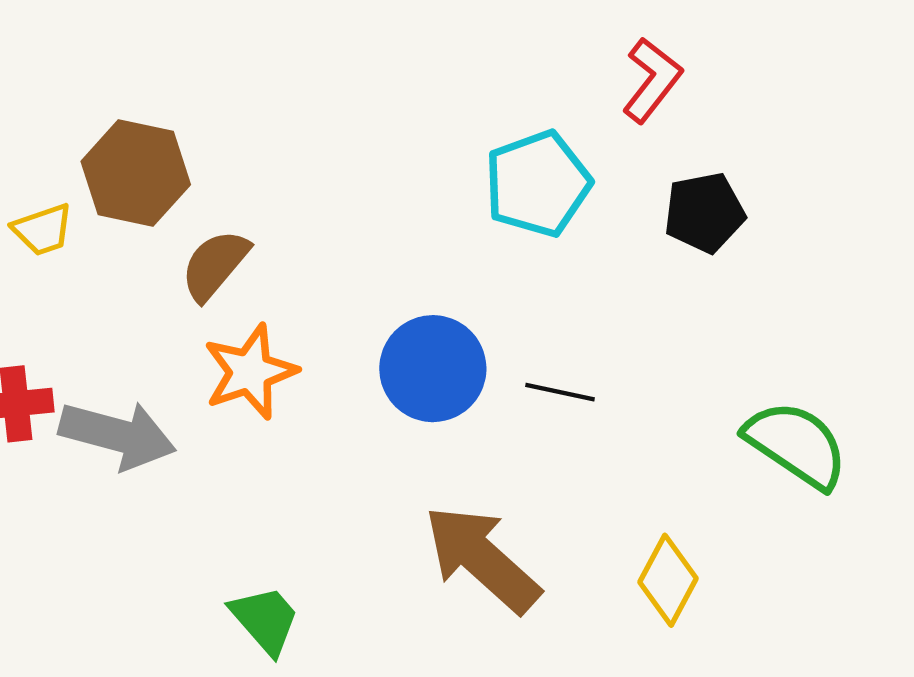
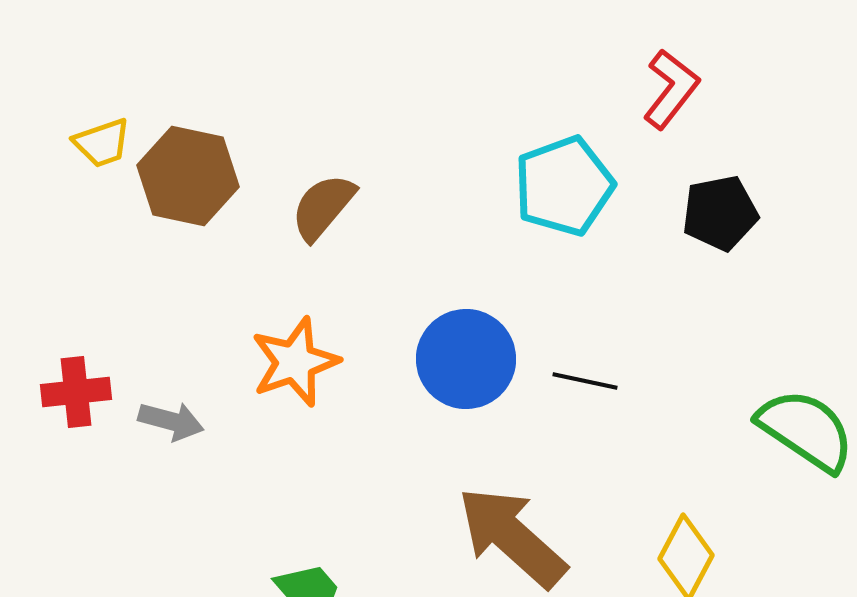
yellow trapezoid: (43, 230) -> (102, 143), moved
brown semicircle: (215, 265) -> (323, 207), moved
gray arrow: (118, 435) -> (171, 421), size x0.6

